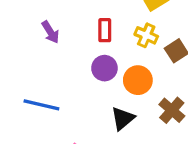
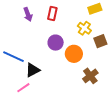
red rectangle: (105, 30) -> (52, 14), moved
black triangle: (123, 119) -> (33, 70), moved

